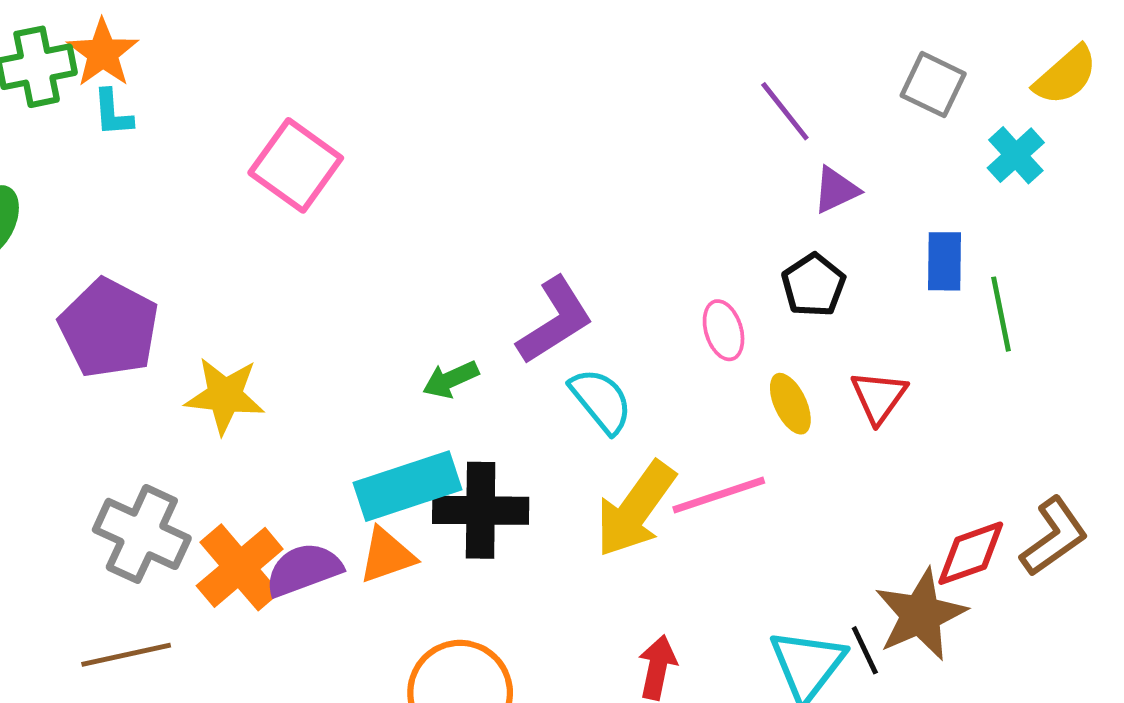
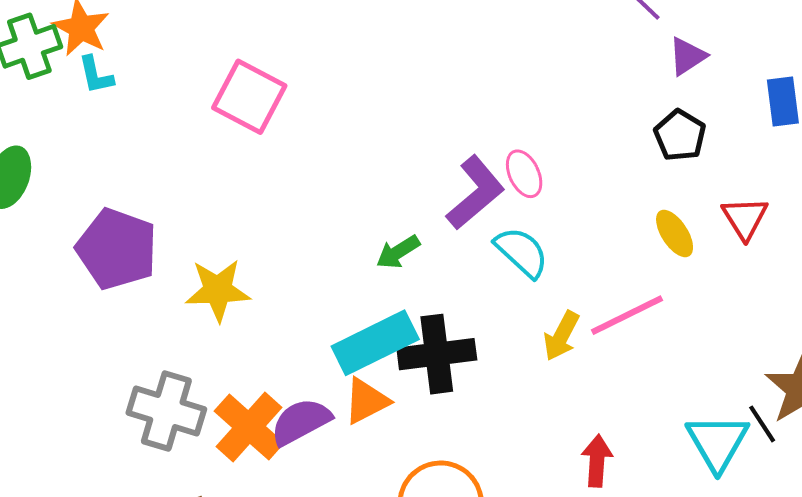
pink ellipse: (724, 330) -> (524, 174), moved
yellow arrow: (635, 509) -> (561, 336), size x0.6

